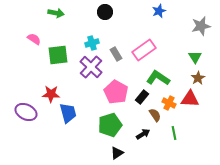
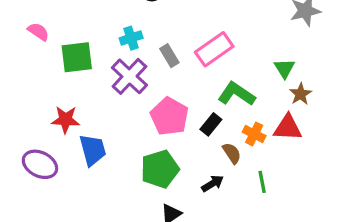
green triangle: (195, 57) -> (284, 68), moved
purple ellipse: (26, 112) -> (40, 164), moved

